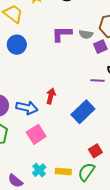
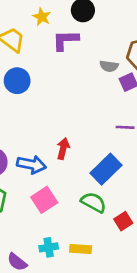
purple L-shape: (62, 34) -> (65, 40), moved
cyan cross: (39, 170) -> (49, 247), turned 32
green semicircle: (86, 172) -> (94, 202), moved, turned 84

